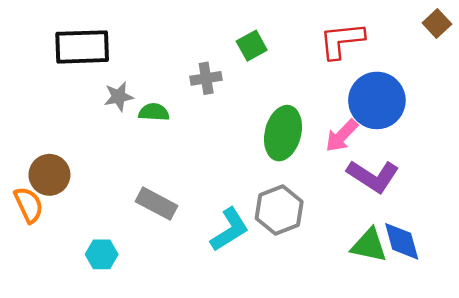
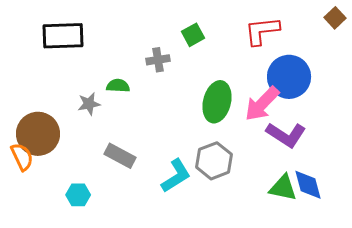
gray star: (119, 97) -> (89, 104), moved
pink arrow: (342, 136) -> (262, 104), size x1.4
brown circle: (49, 175) -> (38, 134), size x1.4

